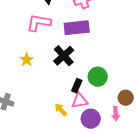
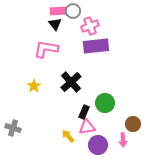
purple rectangle: (77, 28) -> (96, 46), moved

